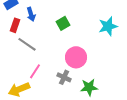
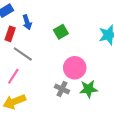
pink line: (35, 71) -> (13, 76), moved
green star: (89, 87) -> (88, 89), moved

